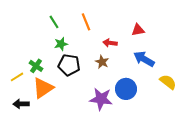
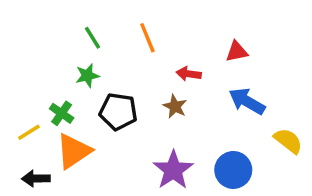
green star: (61, 44) -> (87, 76), moved
blue circle: (126, 89) -> (233, 170), moved
purple star: (101, 99) -> (173, 170), turned 30

